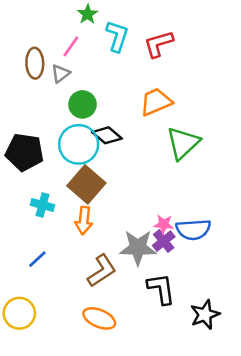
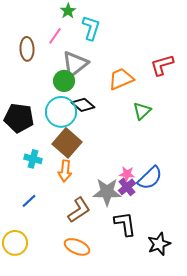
red L-shape: (159, 44) -> (162, 65), moved
gray triangle: (61, 73) -> (75, 64), moved, size x1.8
green triangle: (183, 143) -> (142, 111), size x0.7
blue semicircle: (193, 229) -> (150, 178), turned -40

